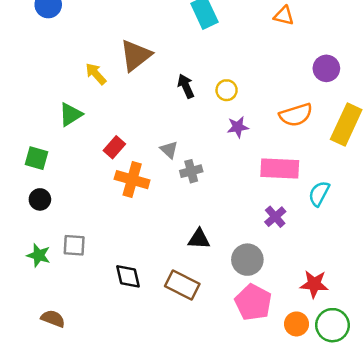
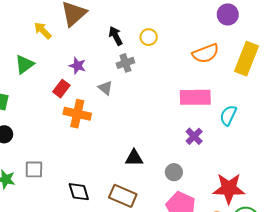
purple star: (238, 127) -> (77, 66), moved, turned 30
gray cross: (191, 171) -> (125, 63), moved
gray circle: (247, 260) -> (174, 172), size x0.7
red star: (314, 284) -> (229, 188), size x1.4

